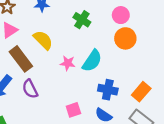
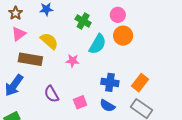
brown rectangle: (21, 59) -> (30, 59), turned -40
cyan semicircle: (92, 61) -> (98, 44), moved
purple semicircle: (30, 89) -> (52, 94), moved

